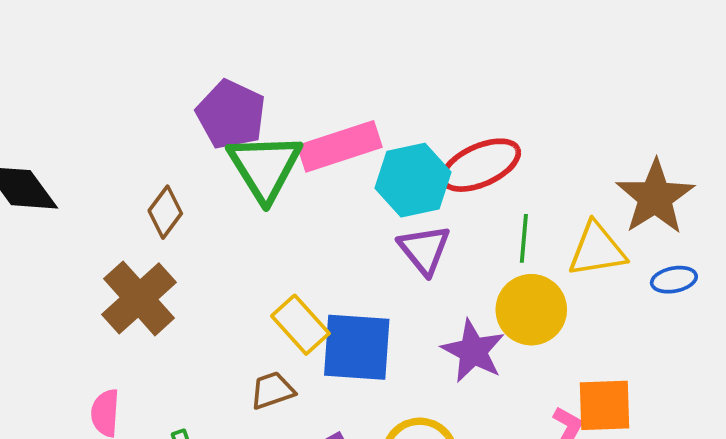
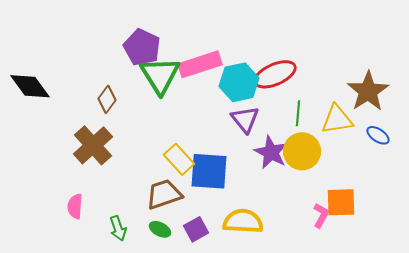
blue ellipse: (674, 280) -> (378, 135), turned 45
purple star: (473, 351) -> (271, 152), moved
brown trapezoid: (272, 390) -> (164, 194), size x1.5

